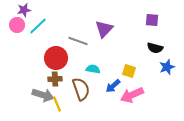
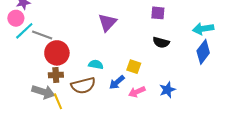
cyan line: (38, 26) -> (24, 31), moved
gray line: (78, 41) -> (42, 35), moved
blue star: (167, 67) -> (167, 90), moved
brown semicircle: (81, 89) -> (83, 86), turned 95
pink arrow: (132, 95) -> (137, 92), size x0.7

